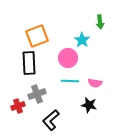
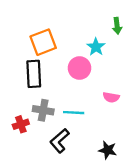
cyan line: (70, 81) -> (74, 113), moved
gray cross: (37, 94) -> (43, 110), turned 30
black star: (89, 105) -> (108, 150), moved

